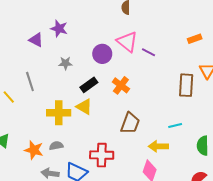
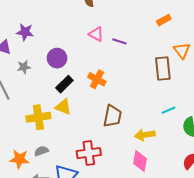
pink triangle: (127, 42) -> (96, 34), size x0.7
purple circle: (102, 54) -> (57, 58), moved
gray star: (65, 63) -> (24, 67), moved
cyan line: (175, 126) -> (168, 110), moved

